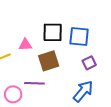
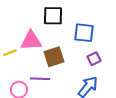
black square: (53, 32) -> (53, 16), moved
pink triangle: (25, 45) -> (31, 41), size x1.6

